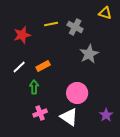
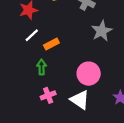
white line: (19, 67) -> (32, 35), moved

